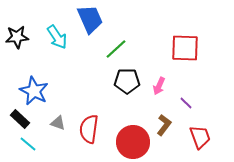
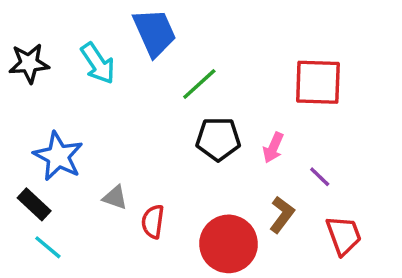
gray triangle: (58, 123) -> (115, 197), moved
red semicircle: (89, 129) -> (153, 222), size x0.7

